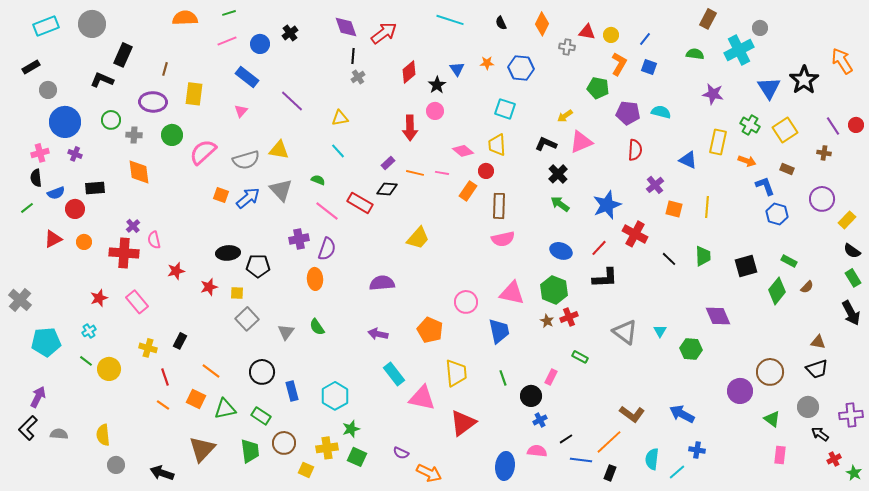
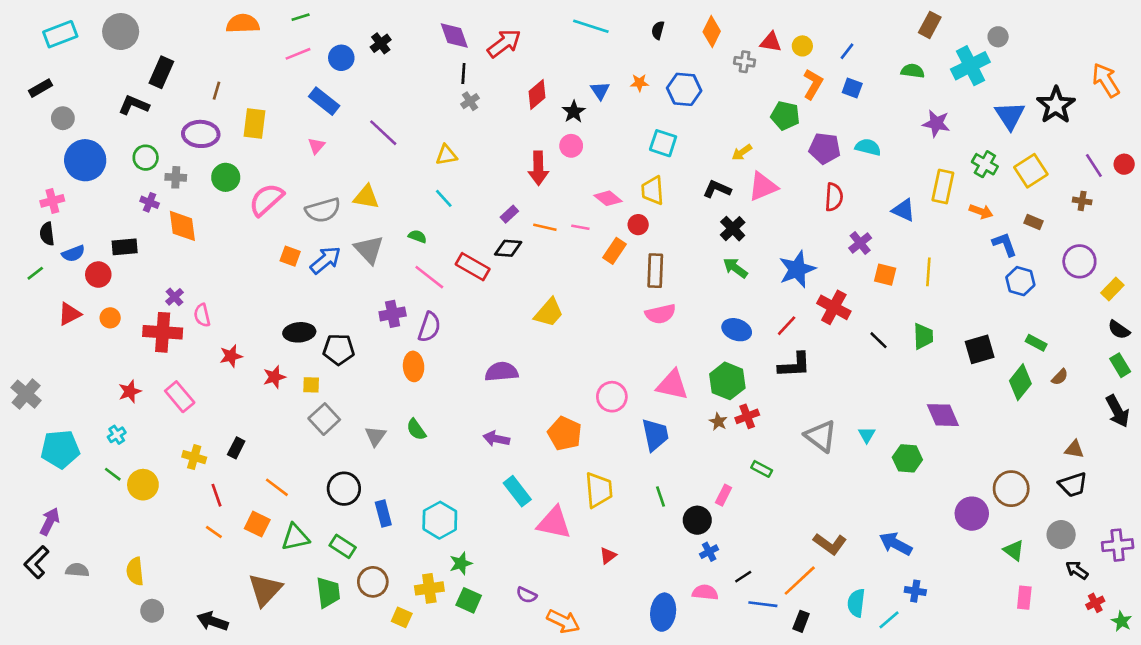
black semicircle: (501, 23) -> (658, 30), turned 40
purple cross: (75, 154) -> (150, 202), moved
red triangle: (463, 423) -> (608, 556), size x0.5

